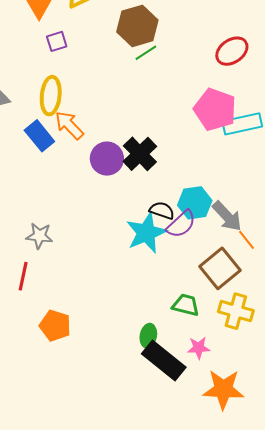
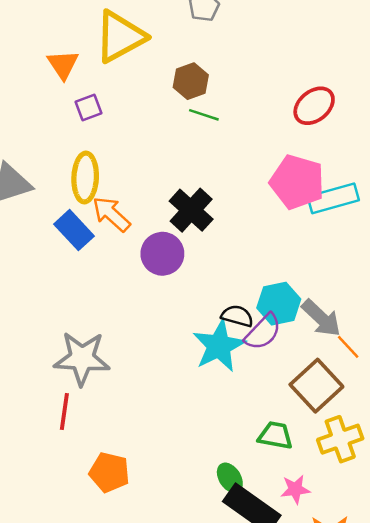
brown hexagon: (137, 26) -> (191, 81), size x0.7
green line: (146, 53) -> (204, 115), turned 55
black cross: (140, 154) -> (191, 210), moved
gray star: (39, 236) -> (82, 358), size x1.6
yellow cross: (236, 311) -> (340, 439), turned -32
green ellipse: (148, 336) -> (230, 478), turned -40

